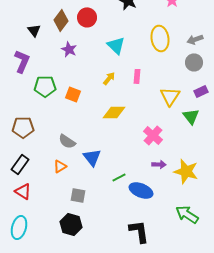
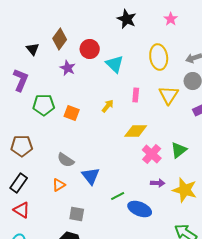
red circle: (87, 17) -> (90, 49), moved
yellow arrow: (109, 78) -> (108, 106), moved
yellow triangle: (170, 96) -> (169, 95), moved
yellow diamond: (114, 112) -> (136, 131), moved
green triangle: (191, 116) -> (179, 150), moved, turned 30

